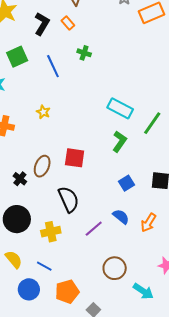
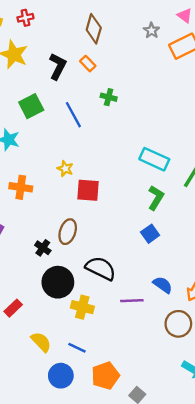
red square: (75, 158) -> (88, 190), moved
blue square: (127, 183) -> (150, 234), moved
black semicircle: (69, 199) -> (101, 268), turned -36
black circle: (17, 219) -> (58, 282), moved
purple line: (94, 229) -> (132, 301), turned 42
yellow cross: (51, 232) -> (82, 307), turned 30
brown circle: (115, 268) -> (178, 324), moved

